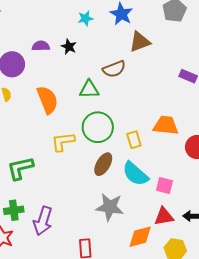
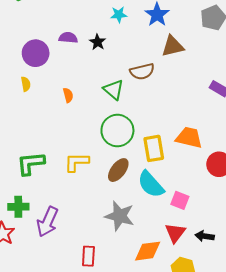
green triangle: (89, 89) -> (113, 90), turned 35
orange semicircle: (47, 100) -> (68, 95), size x0.5
yellow rectangle: (134, 140) -> (154, 148), size x1.4
yellow L-shape: (63, 142) -> (77, 162), moved
red triangle: (164, 216) -> (175, 233), turned -50

